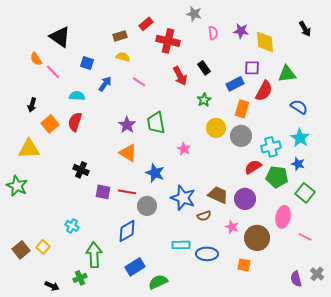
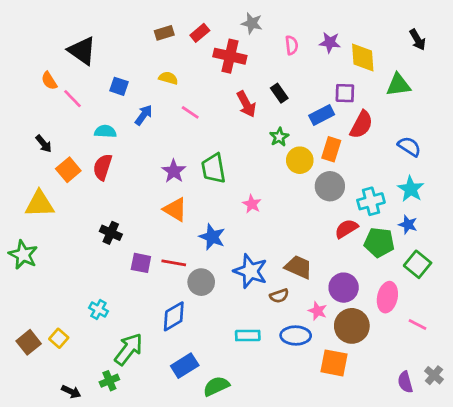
gray star: (194, 14) -> (252, 23), moved
brown rectangle: (120, 36) -> (164, 33), moved
green triangle: (287, 74) -> (398, 85), moved
black arrow: (32, 105) -> (44, 144), turned -56
yellow circle: (216, 128) -> (300, 160), moved
purple circle: (245, 199) -> (344, 288), moved
blue ellipse: (207, 254) -> (296, 335), moved
green arrow: (94, 255) -> (129, 349), turned 40
orange square: (244, 265) -> (334, 363), size x1.5

